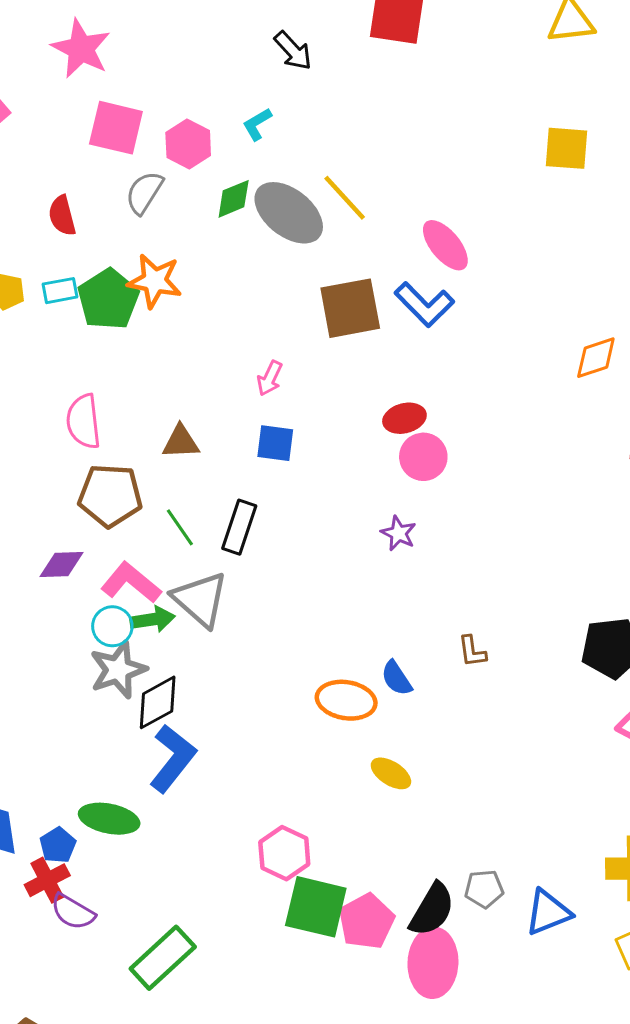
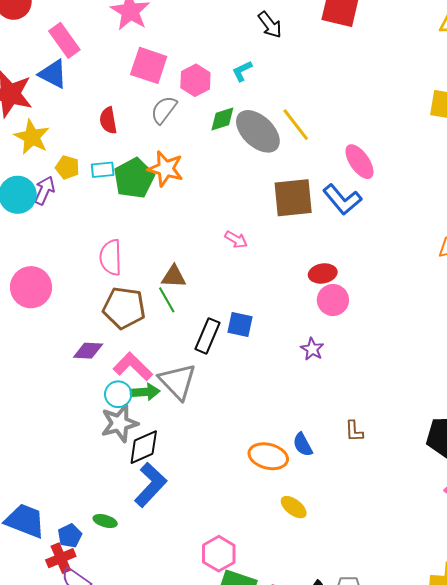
pink arrow: (270, 378) -> (236, 240), turned -90
blue square: (275, 443) -> (240, 324), moved
green line: (180, 527) -> (167, 300), moved
green ellipse: (109, 819) -> (105, 521), size x0.6

